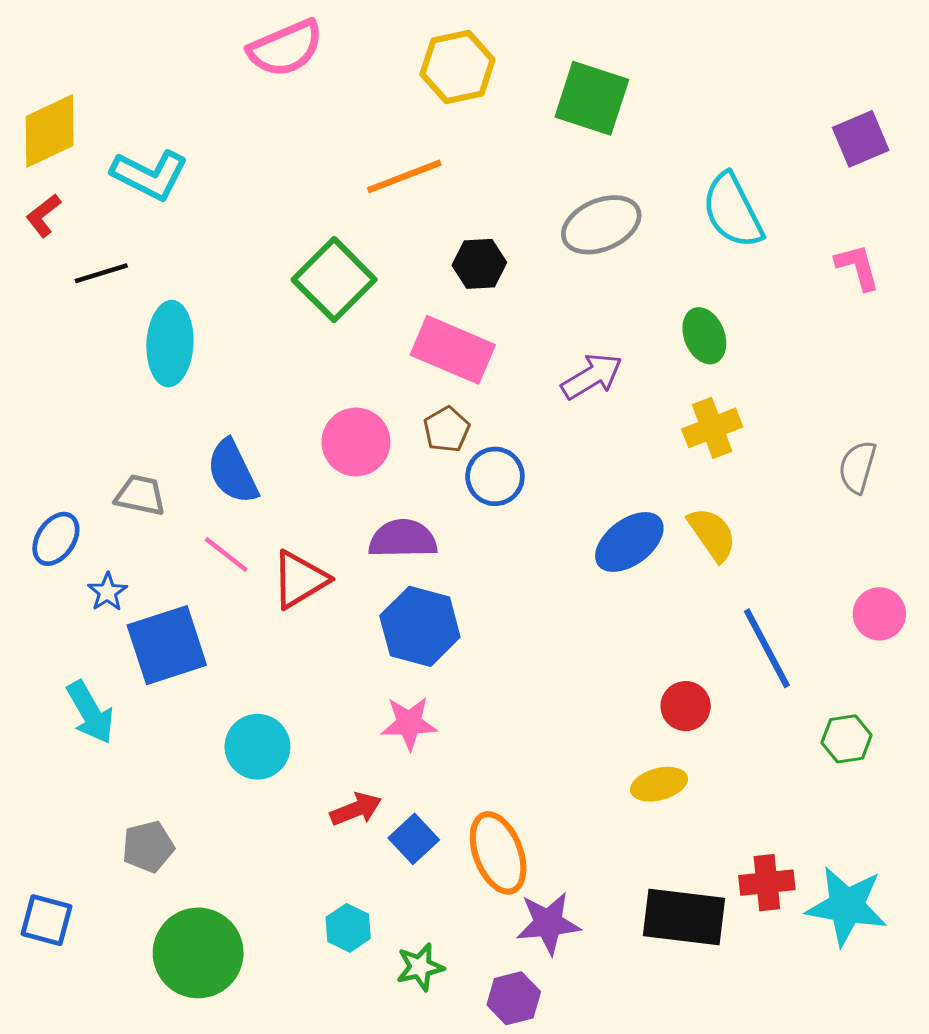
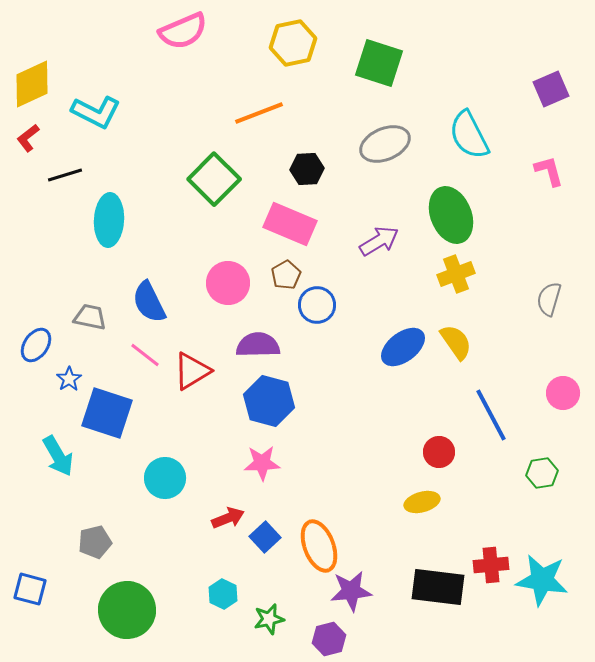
green ellipse: (704, 336) -> (451, 215), size x1.6
blue square: (167, 645) -> (107, 413), turned 36

